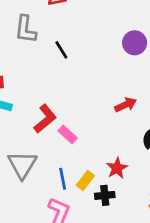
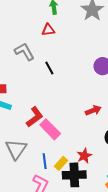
gray L-shape: (26, 29) -> (24, 52), turned 140
pink rectangle: (68, 134) -> (50, 129), size x1.5
black cross: (105, 195) -> (74, 175), size x1.6

